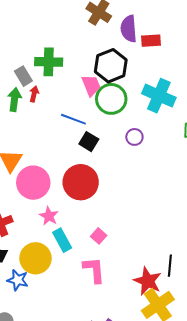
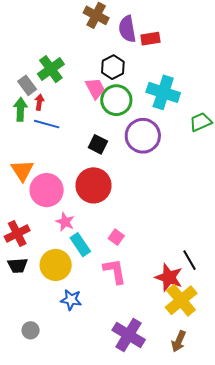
green cross: (49, 62) -> (51, 69), turned -32
black hexagon: (111, 66) -> (113, 67), size x0.7
blue line: (73, 119) -> (47, 124), moved
purple circle: (134, 137) -> (143, 136), size x2.0
black line: (170, 266) -> (190, 260), turned -30
blue star: (18, 280) -> (71, 300), moved

